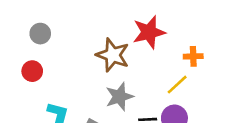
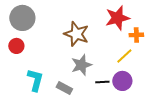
red star: (149, 32) -> (117, 18), moved
gray circle: (40, 34) -> (22, 18), size x1.6

